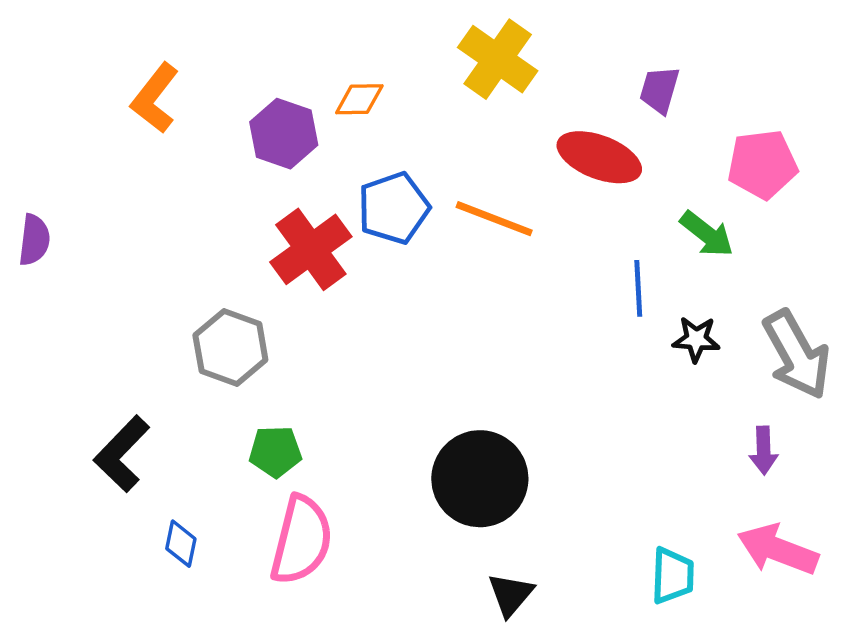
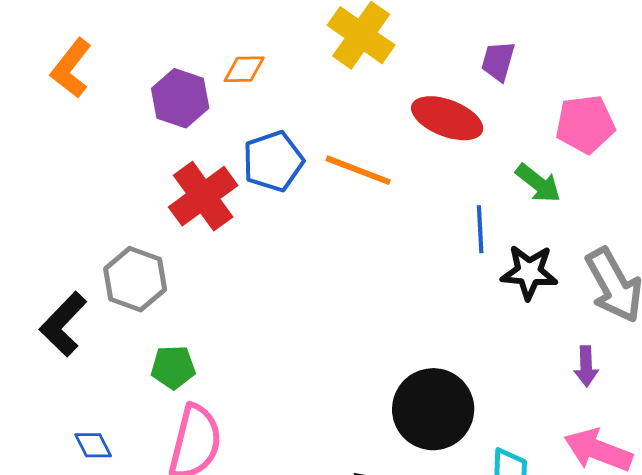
black star: (696, 339) -> (529, 272), size x1.4
black L-shape: (122, 454) -> (63, 324), moved
black circle: (480, 479) -> (433, 409), moved
blue diamond: (181, 544) -> (93, 445), turned -39

